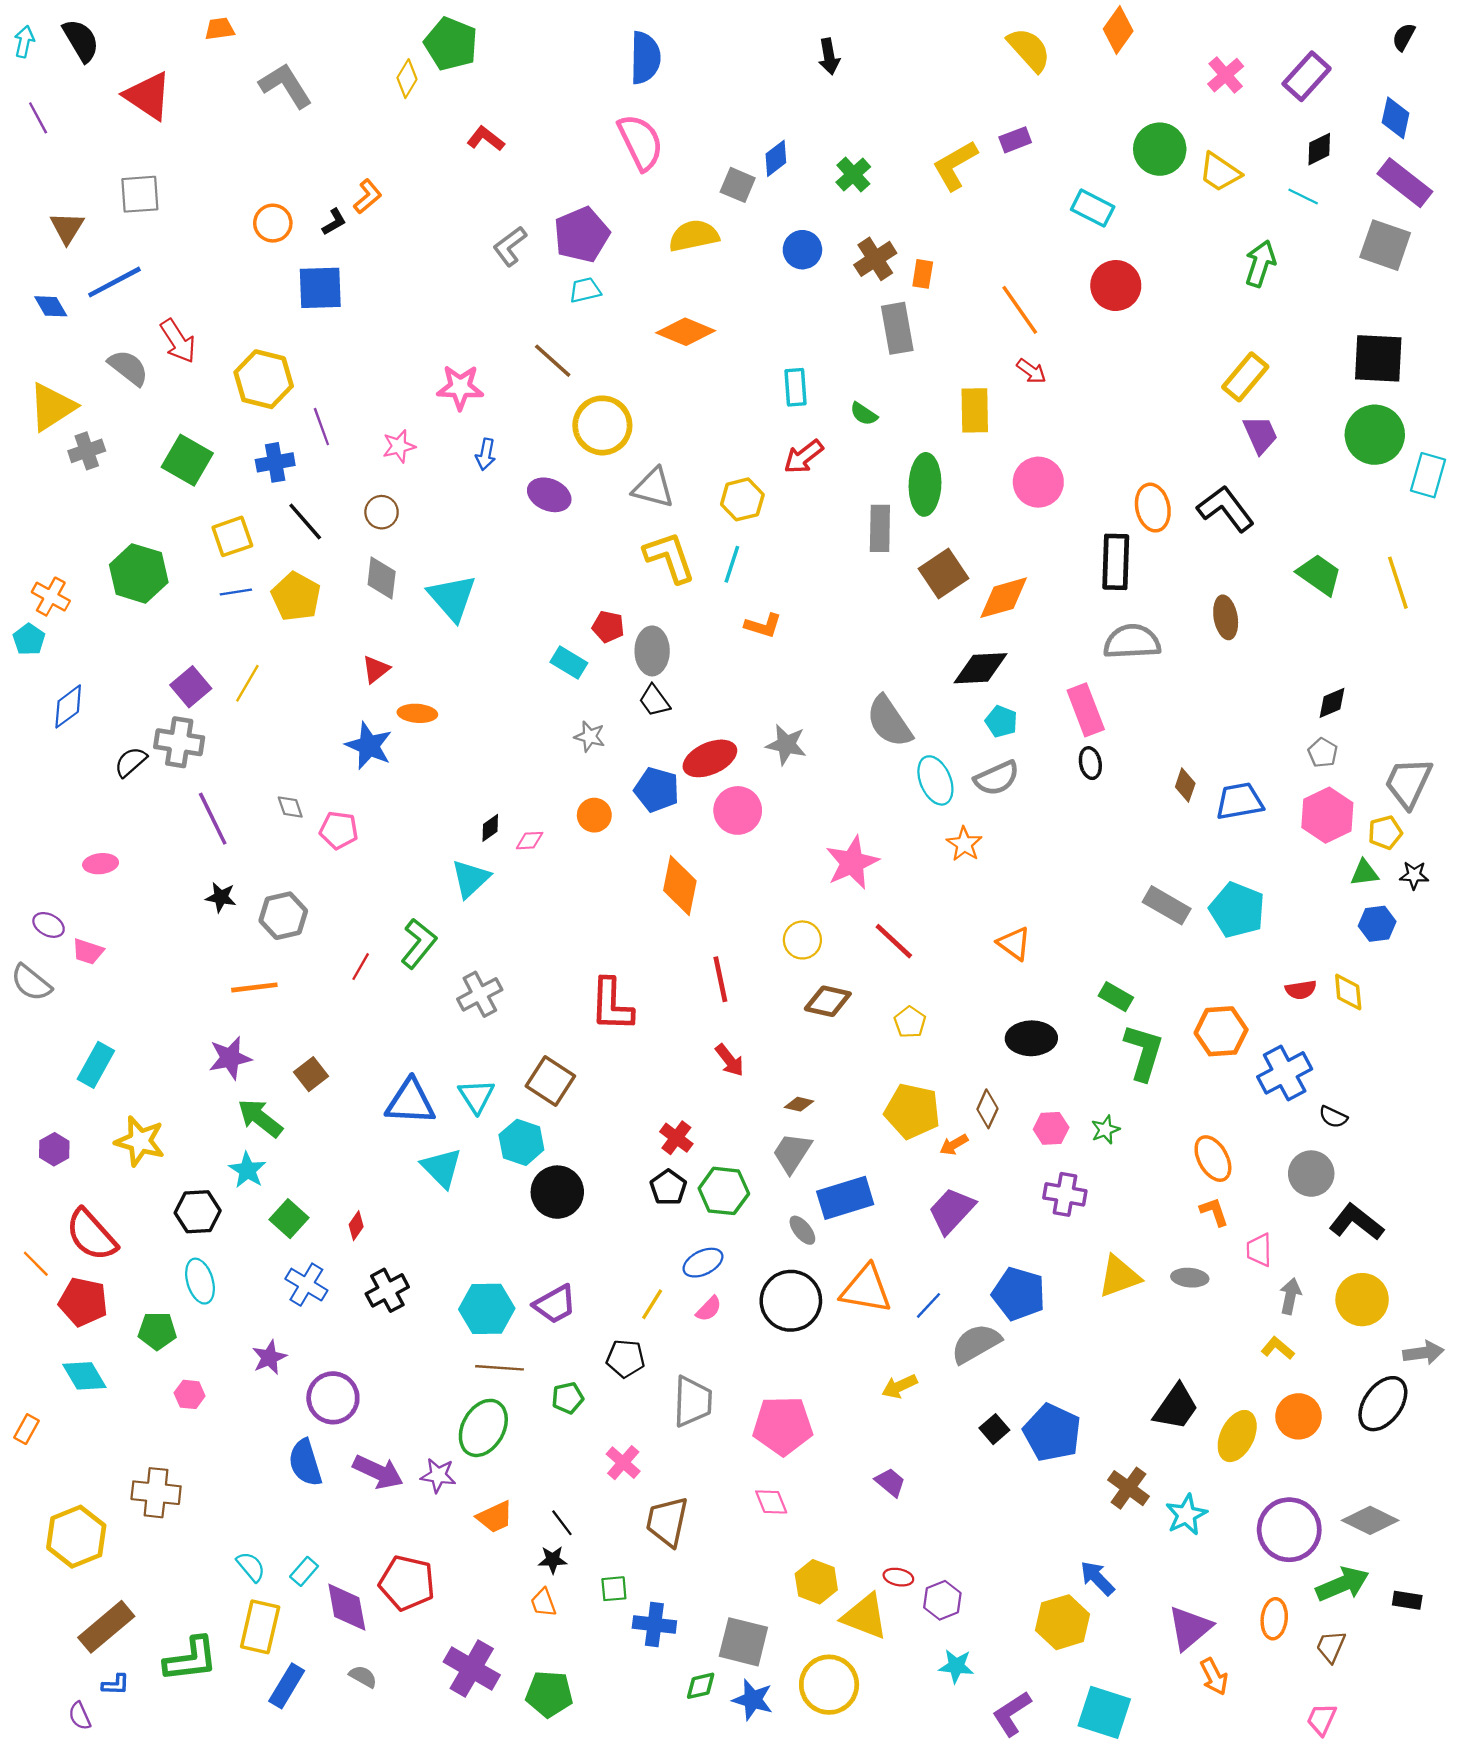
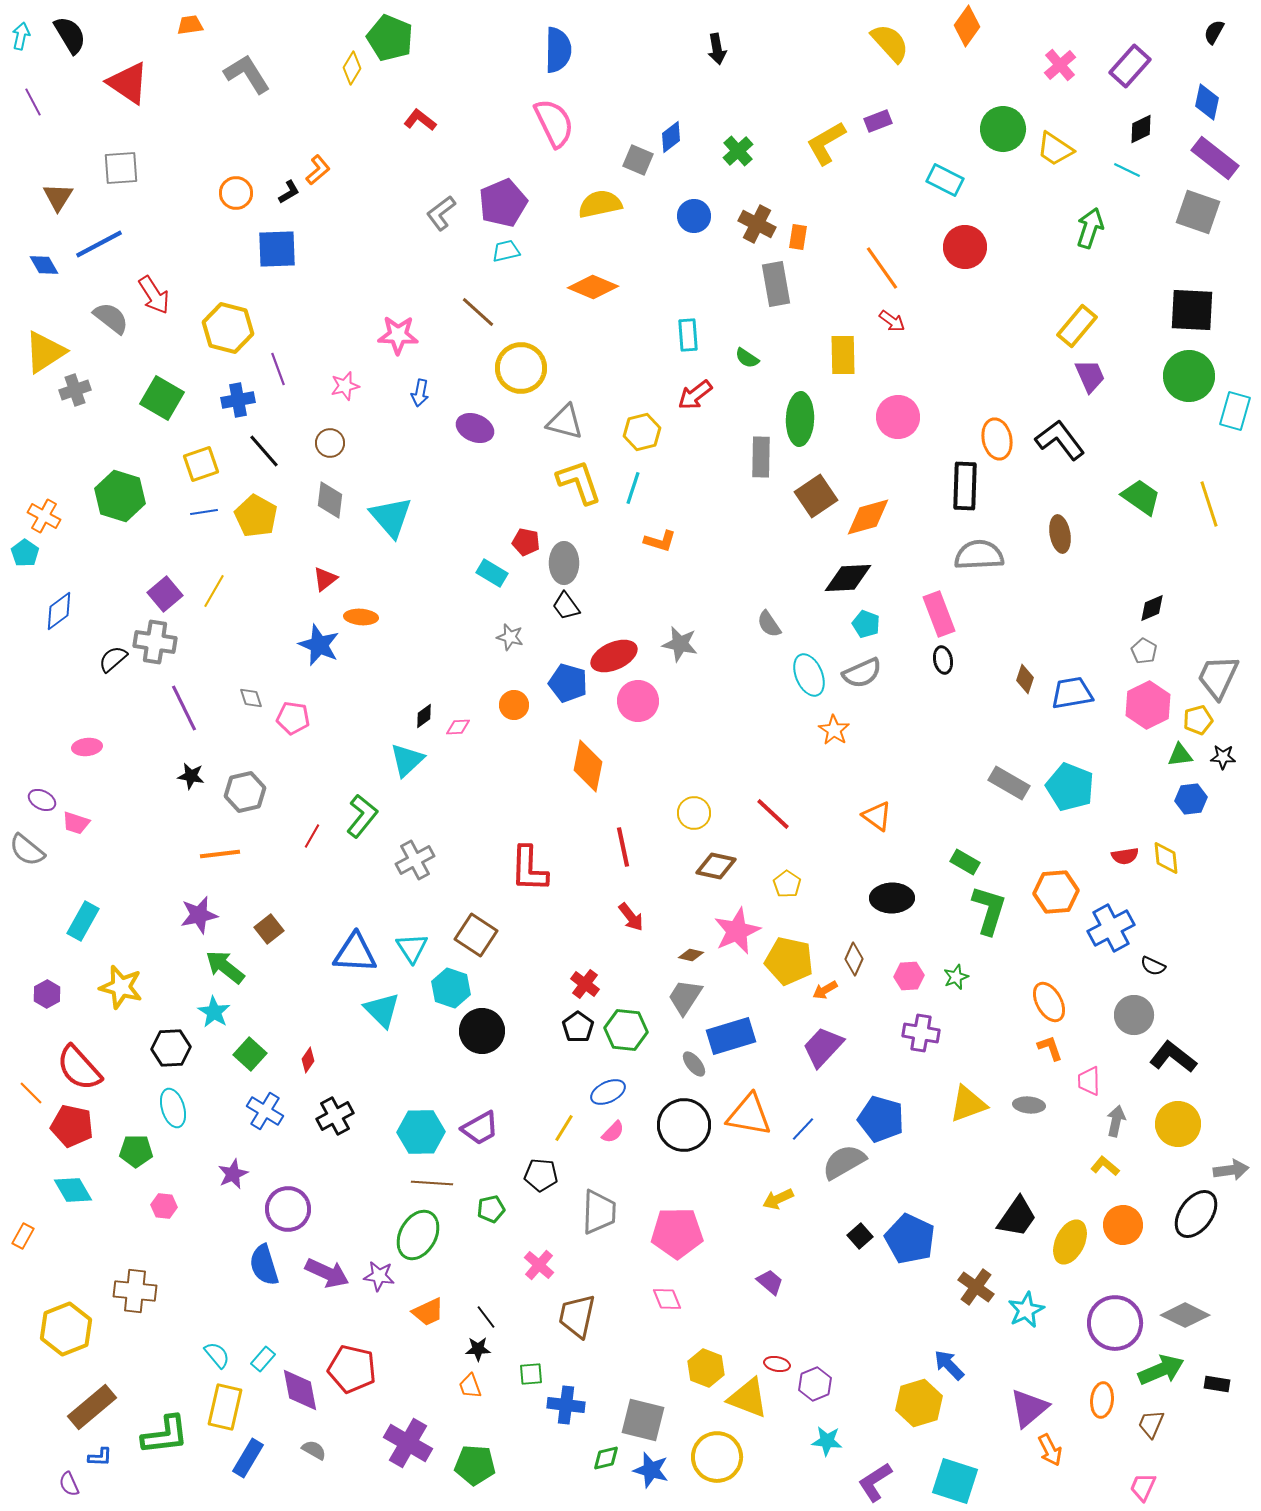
brown cross: (875, 259) -> (757, 224), turned -30
gray semicircle: (889, 721) -> (769, 624), size x0.6
pink star: (852, 863) -> (737, 931), moved

